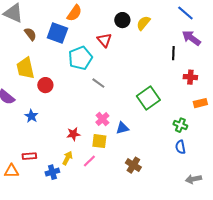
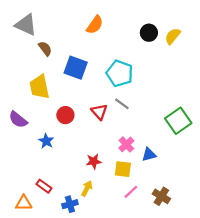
blue square: (57, 33) -> (76, 68), moved
red triangle: (104, 40) -> (99, 112), moved
cyan pentagon: (80, 58) -> (120, 73), moved, turned -30
red circle: (45, 85) -> (65, 115), moved
red rectangle: (29, 156) -> (44, 186), turned 40
pink line: (89, 161) -> (131, 192), moved

